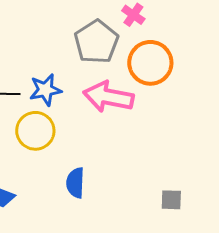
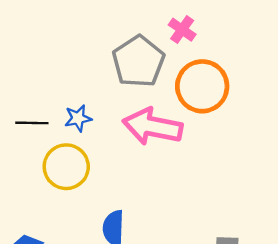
blue star: (45, 90) -> (78, 118), size x0.7

